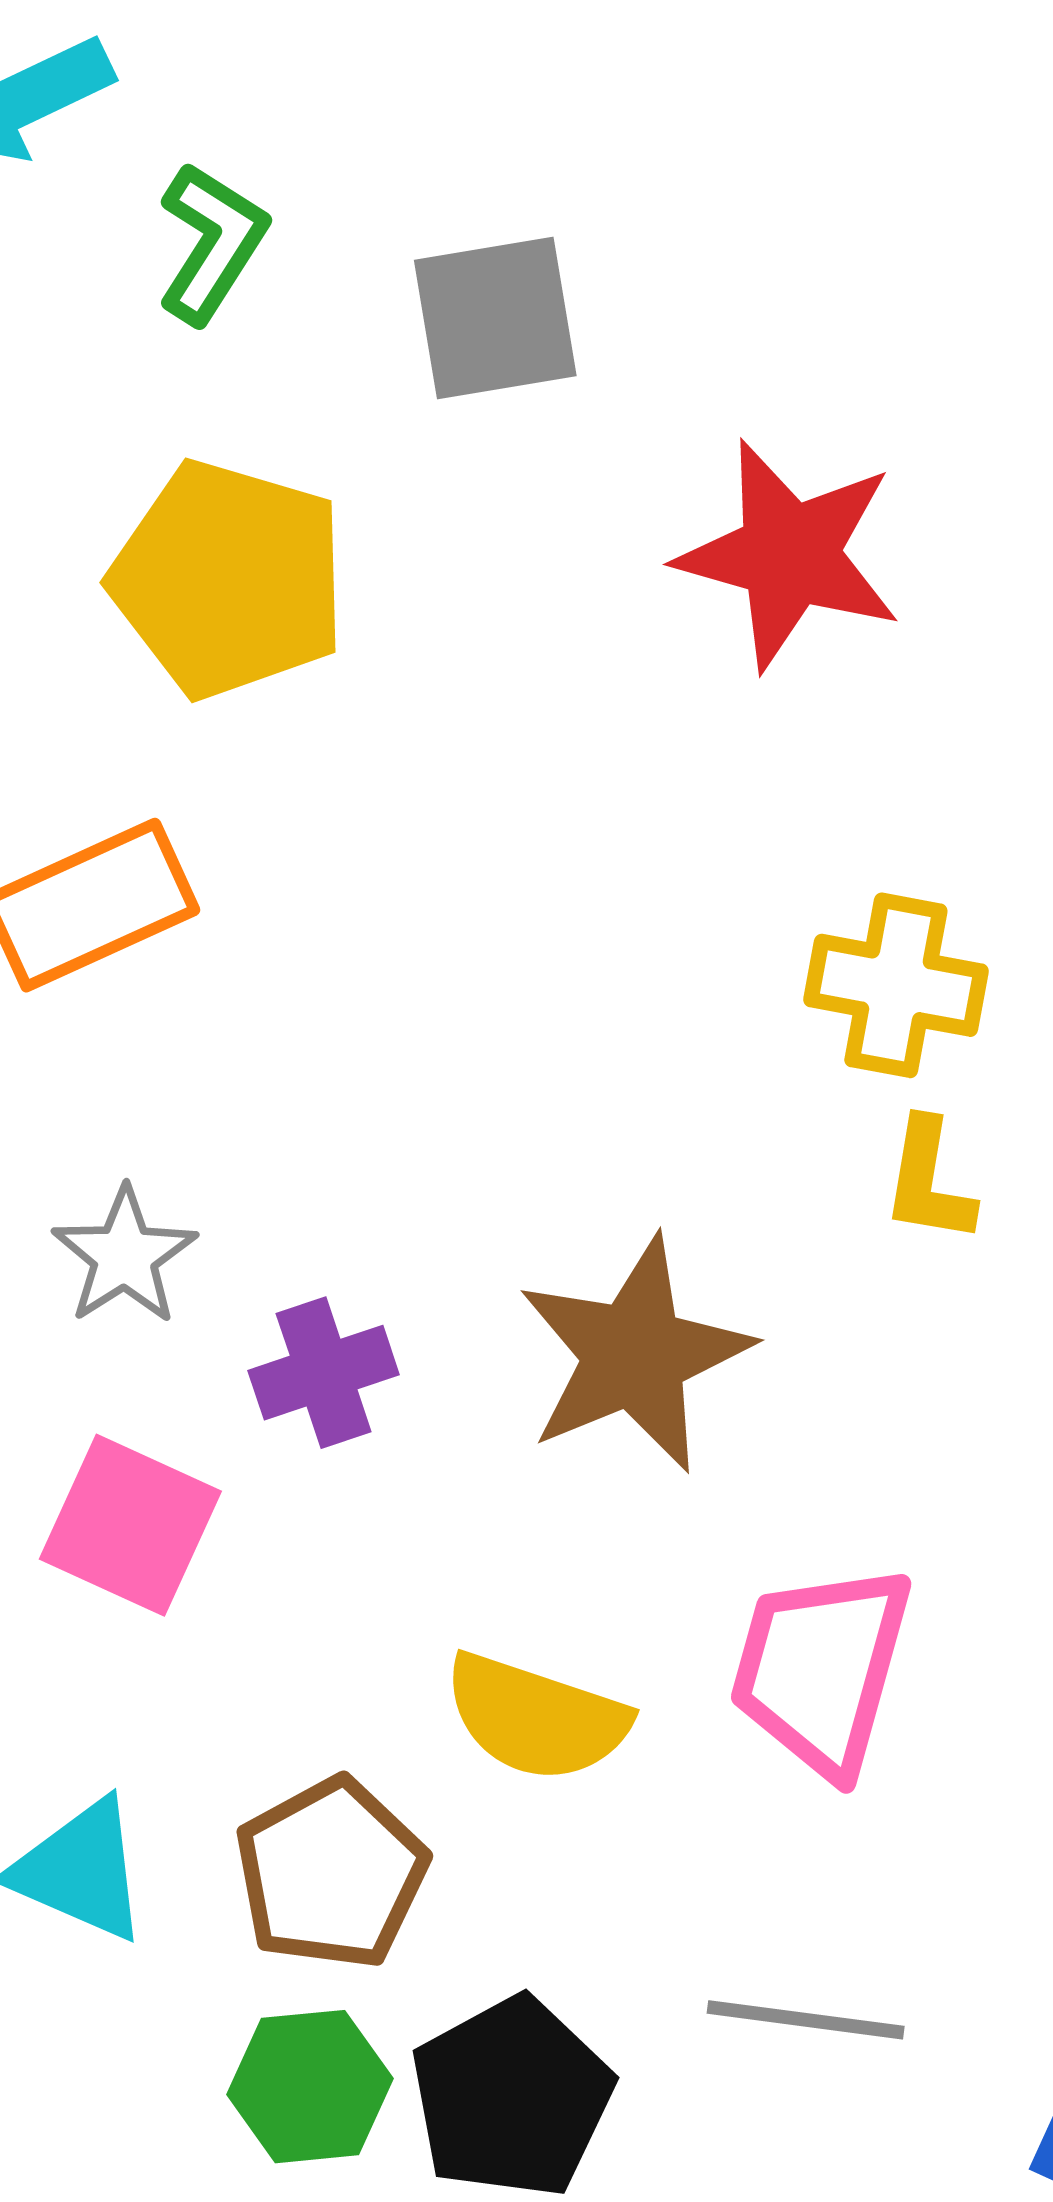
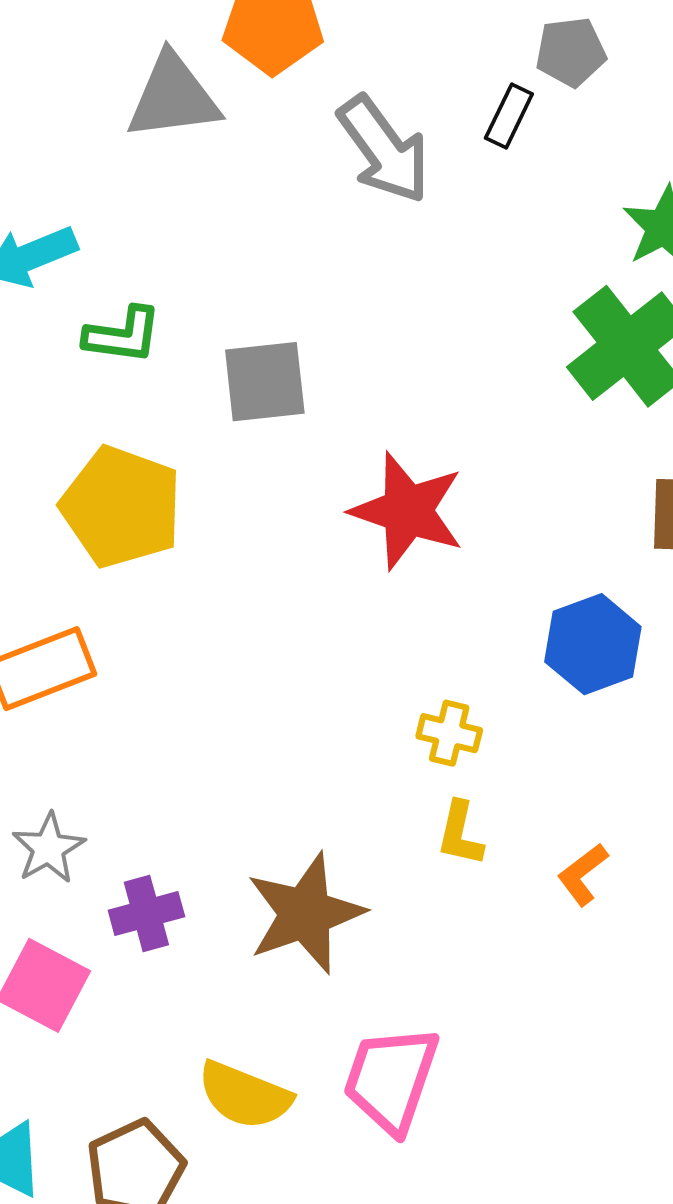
green L-shape: (212, 243) -> (123, 335), turned 62
yellow cross: (896, 985) -> (449, 733), size x0.7

